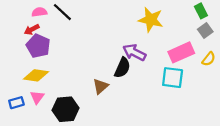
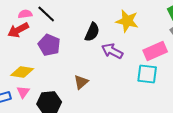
red arrow: (32, 29) -> (18, 30), size x1.5
purple pentagon: (38, 46) -> (49, 45), moved
black semicircle: (122, 68) -> (92, 32), moved

